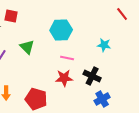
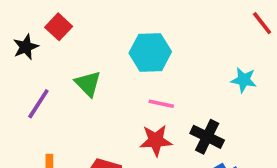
red square: (11, 16) -> (59, 27), turned 32
cyan star: (104, 45) -> (244, 80), moved

